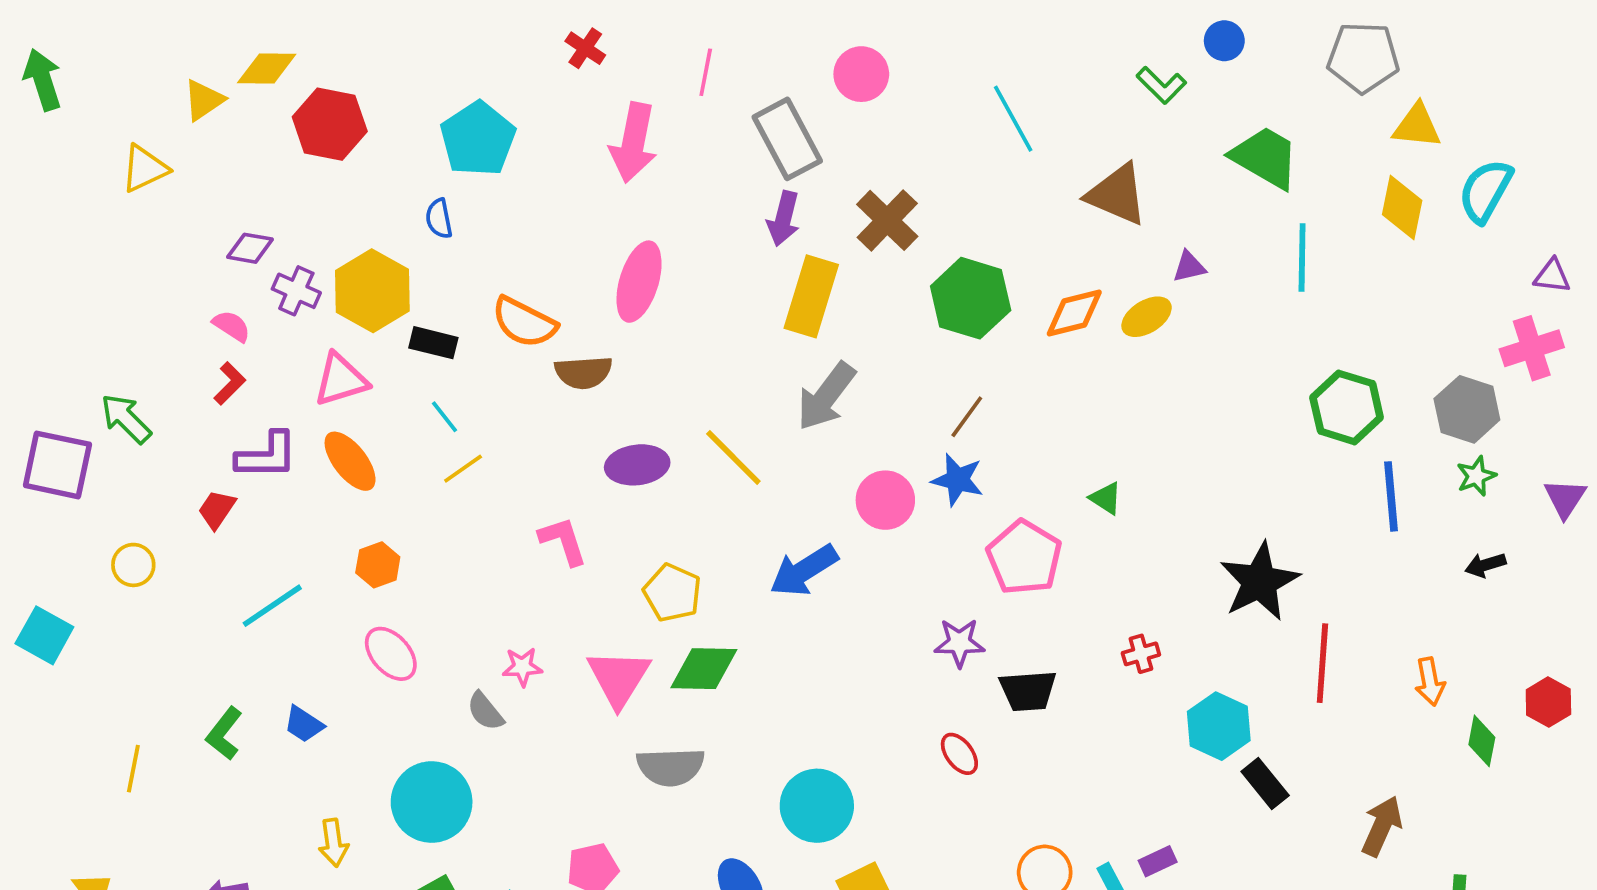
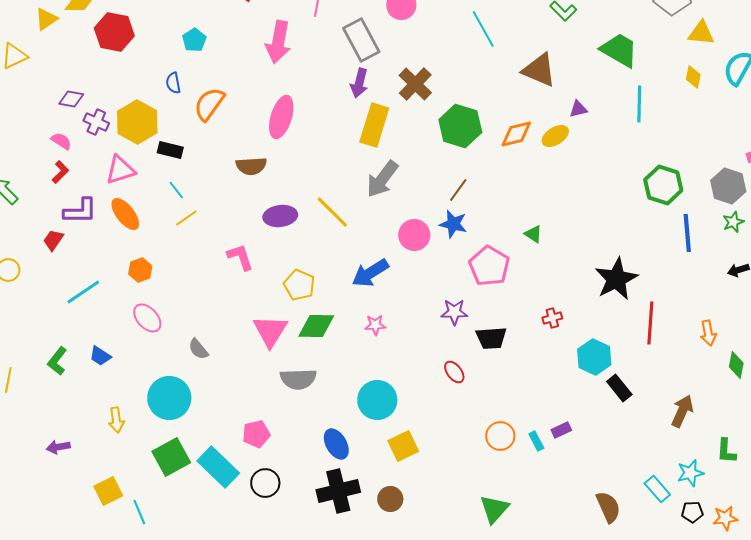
cyan pentagon: (478, 139) -> (194, 40), size x0.6
yellow diamond: (1402, 207) -> (693, 77), size x0.7
orange semicircle: (524, 322) -> (209, 104), moved, turned 99
pink star: (522, 667) -> (375, 325), moved

